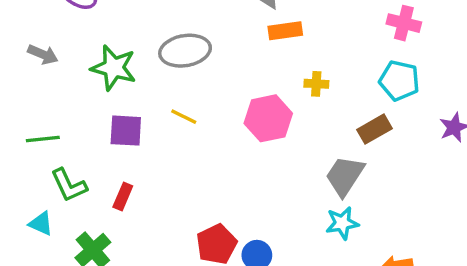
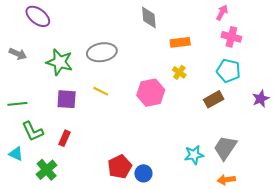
orange rectangle: (285, 31) -> (180, 42), moved
yellow cross: (316, 84) -> (179, 72), turned 32
gray trapezoid: (345, 176) -> (225, 148), moved

